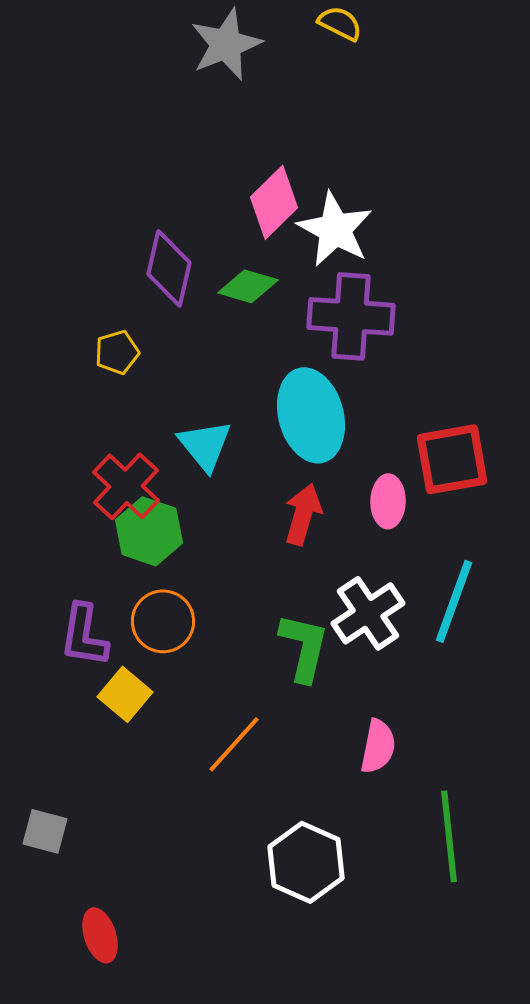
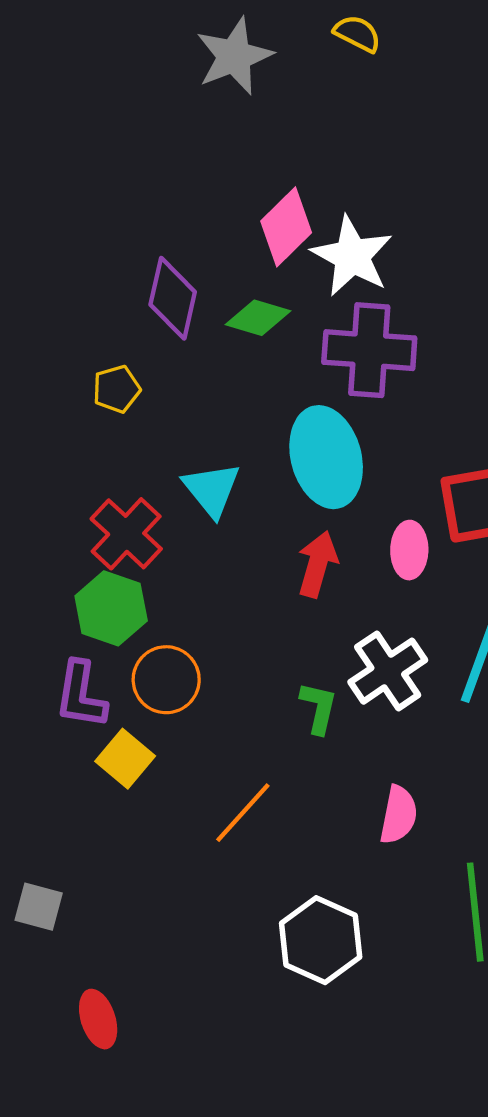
green hexagon: (149, 531) -> (111, 608), moved
green L-shape: (304, 647) -> (319, 708), size x0.7

